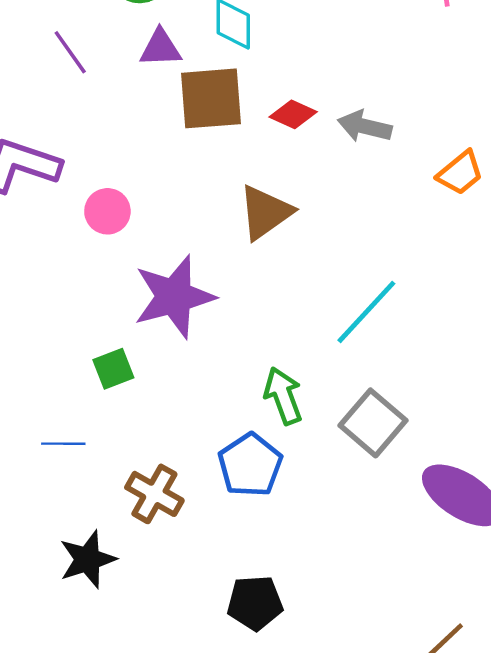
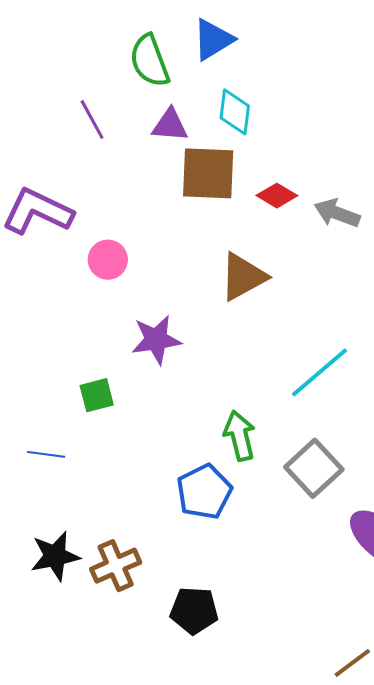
purple star: (174, 297) -> (156, 340), size x0.7
brown cross: (154, 494) -> (116, 566), moved, turned 30

